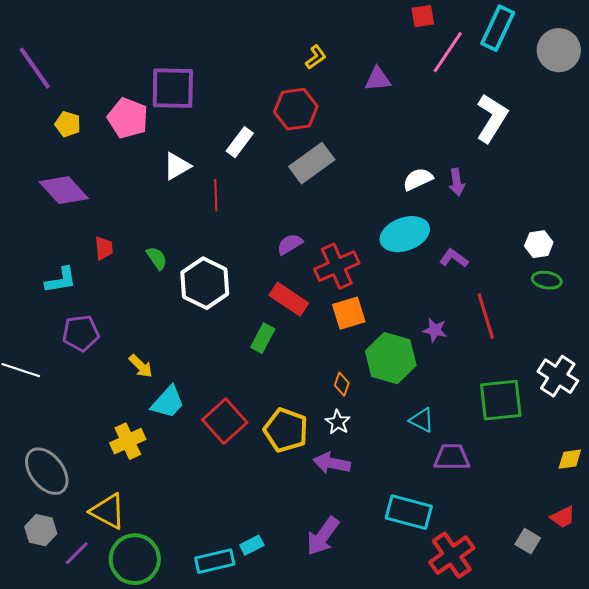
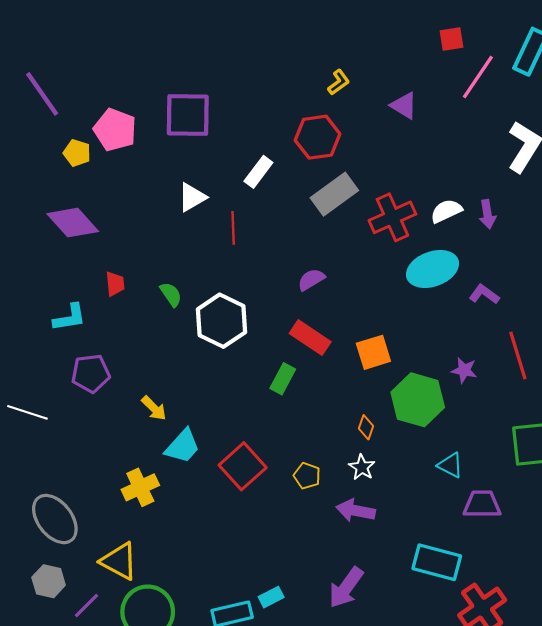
purple triangle: (378, 79) -> (404, 105), turned 36
pink pentagon: (128, 118) -> (115, 130), moved
red cross: (337, 266) -> (392, 217), moved
yellow pentagon: (286, 430) -> (307, 476), size x0.6

